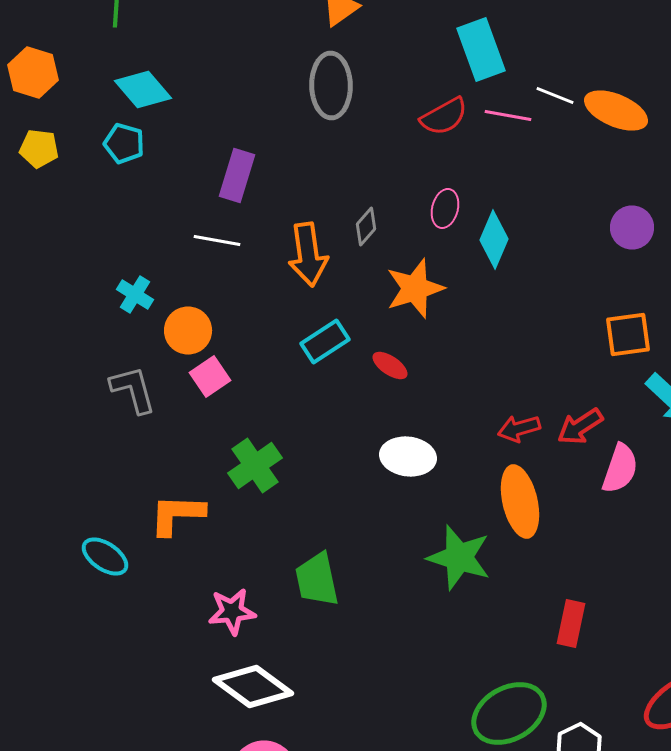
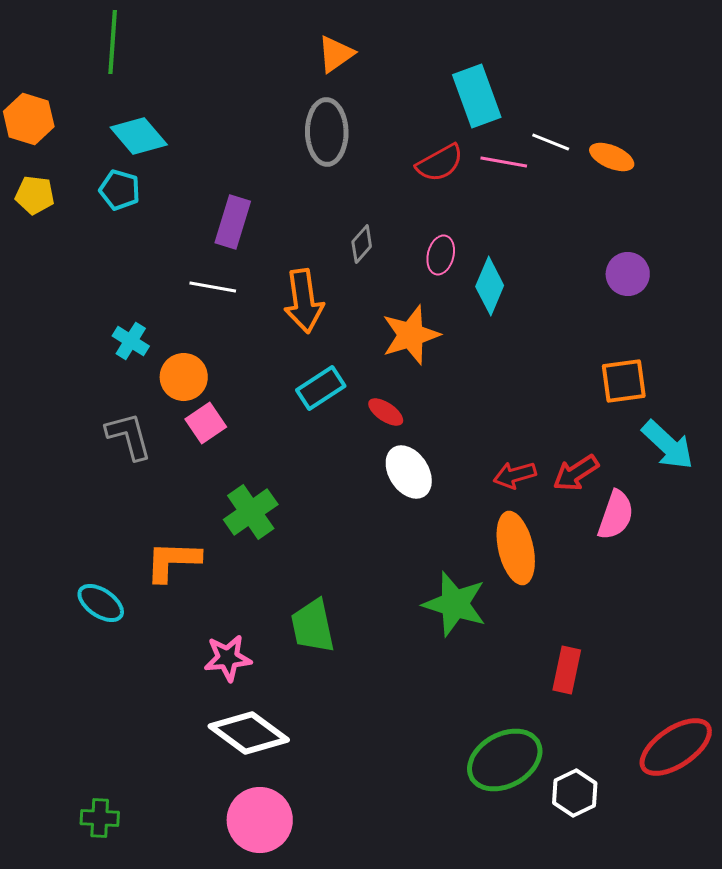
orange ellipse: (616, 110) -> (612, 157), size x0.7
gray diamond: (366, 226) -> (362, 244), moved
white ellipse: (408, 456) -> (409, 472), moved, turned 50

